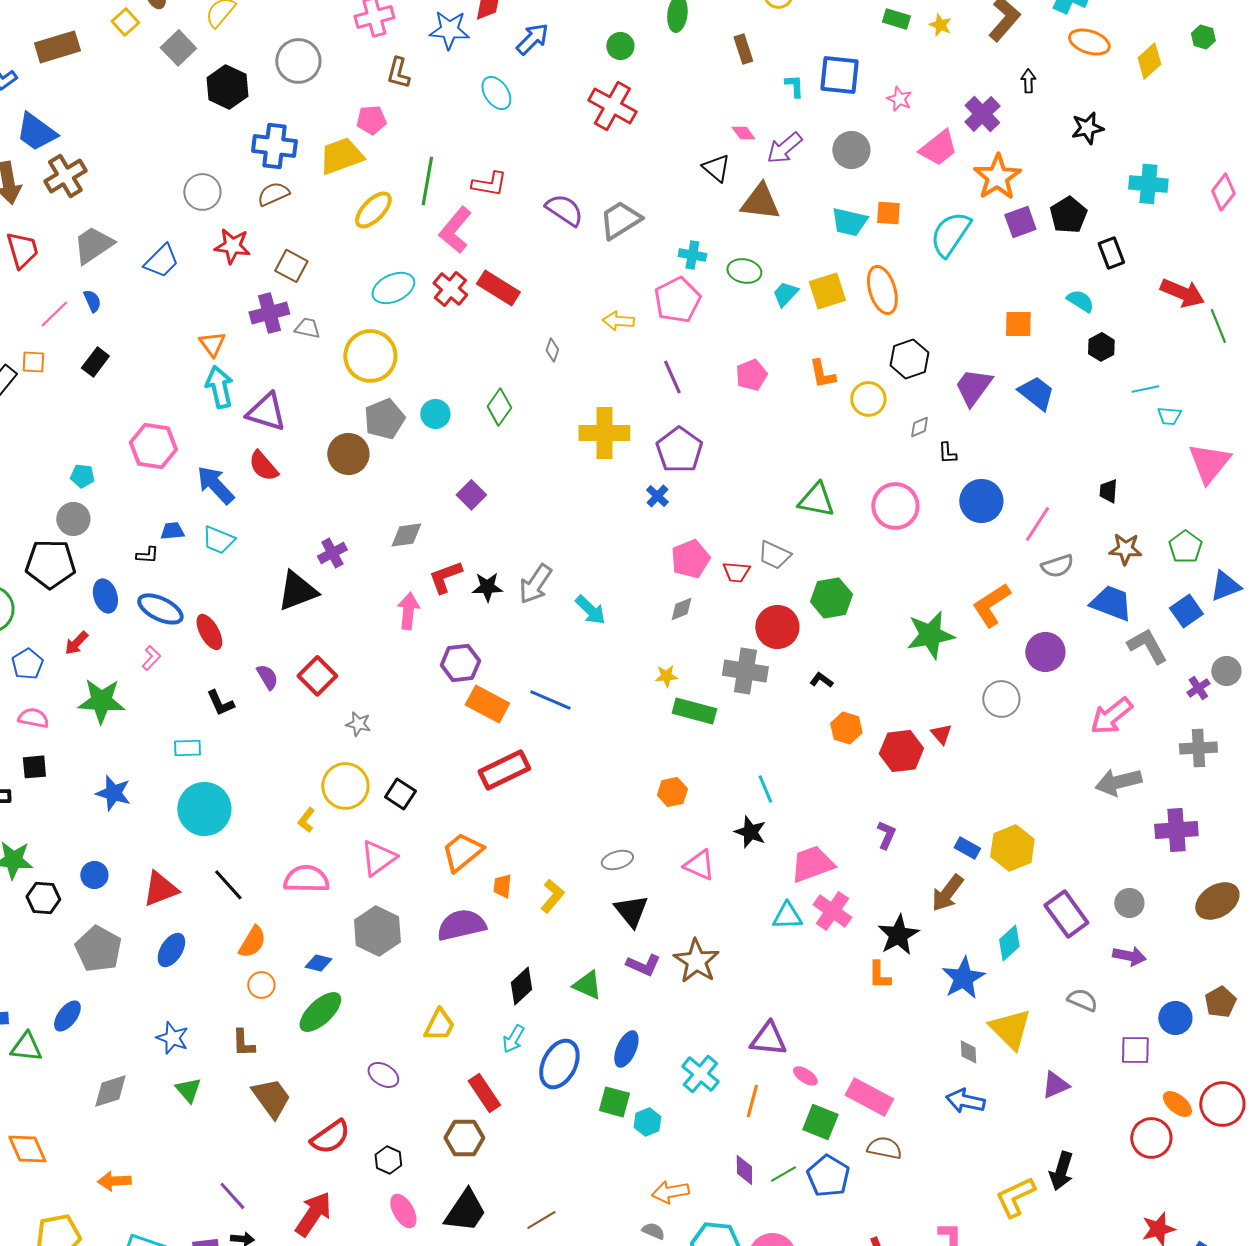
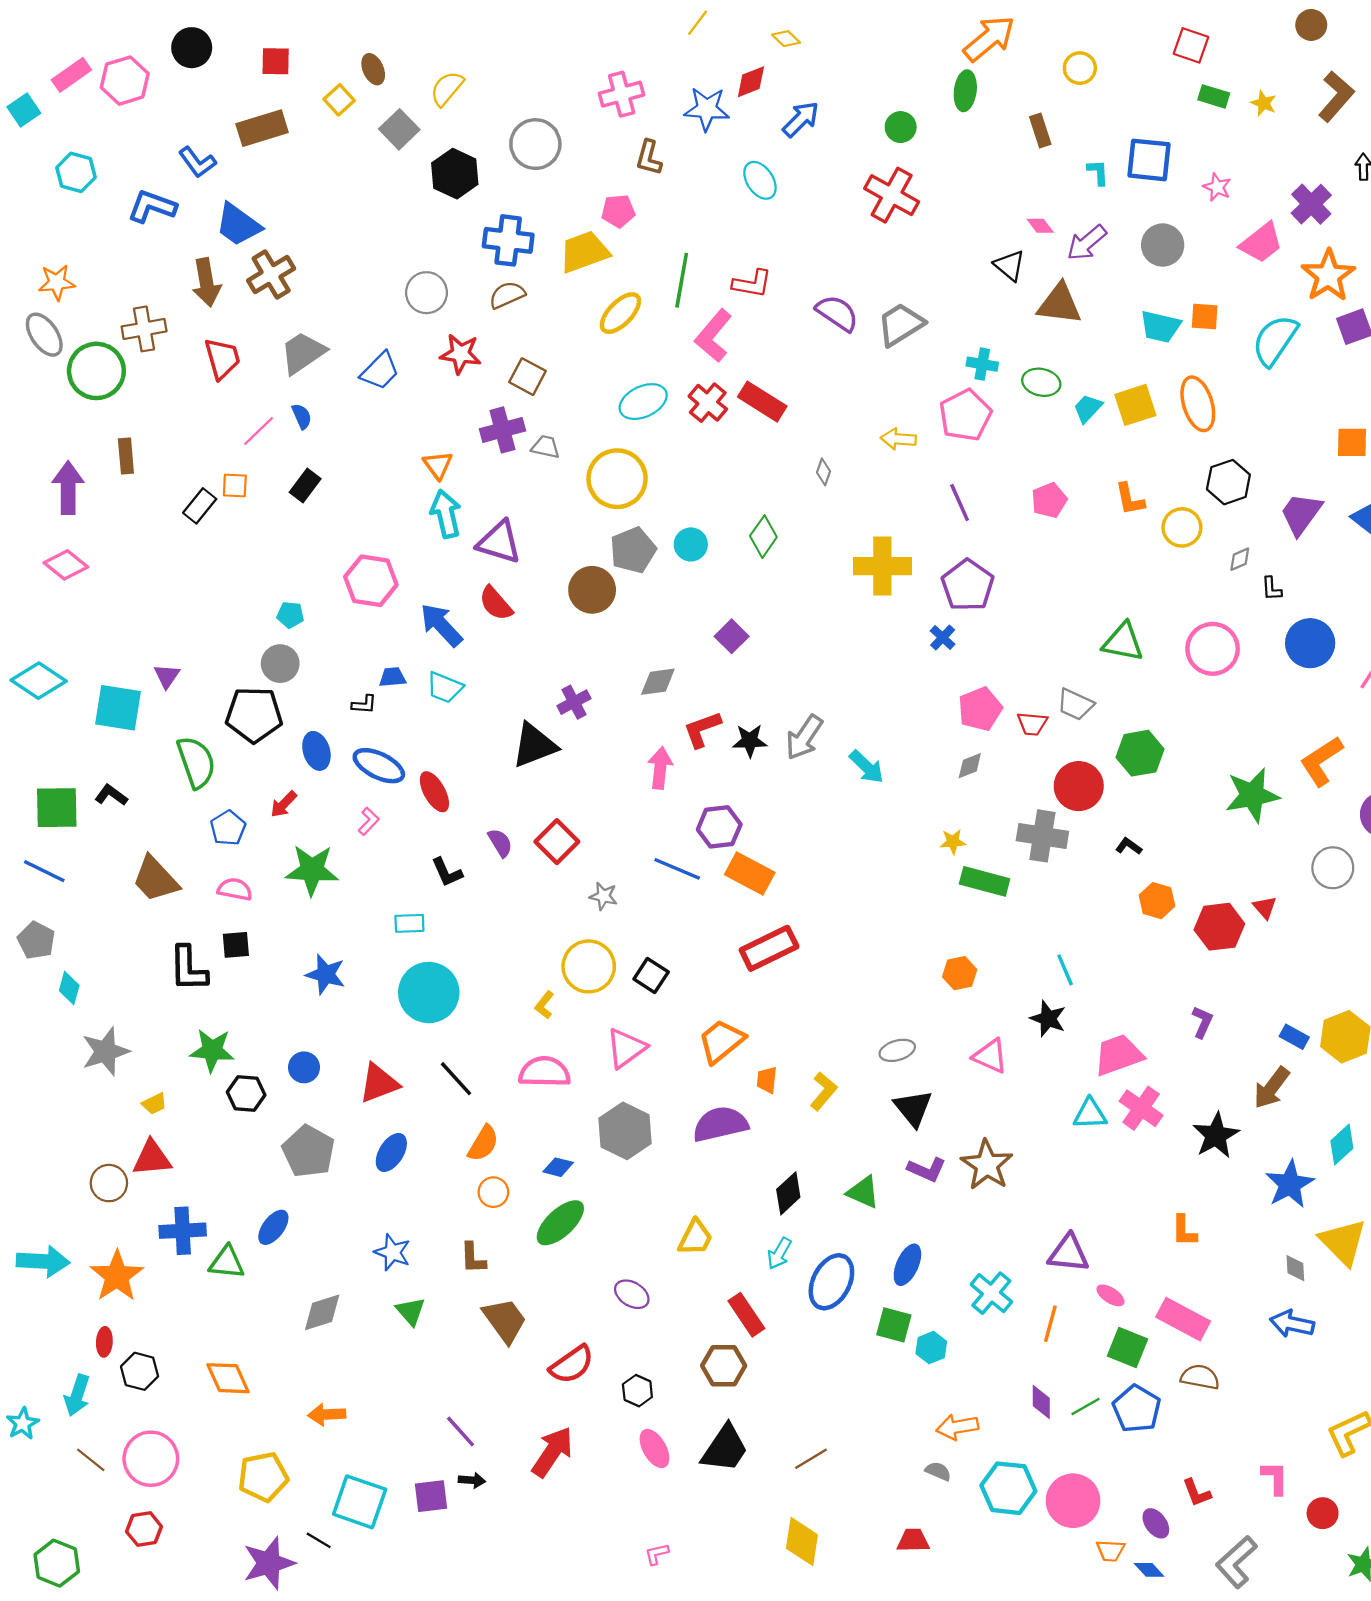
blue line: (550, 700) -> (677, 869), moved
orange L-shape: (879, 975) -> (1184, 1231), moved

